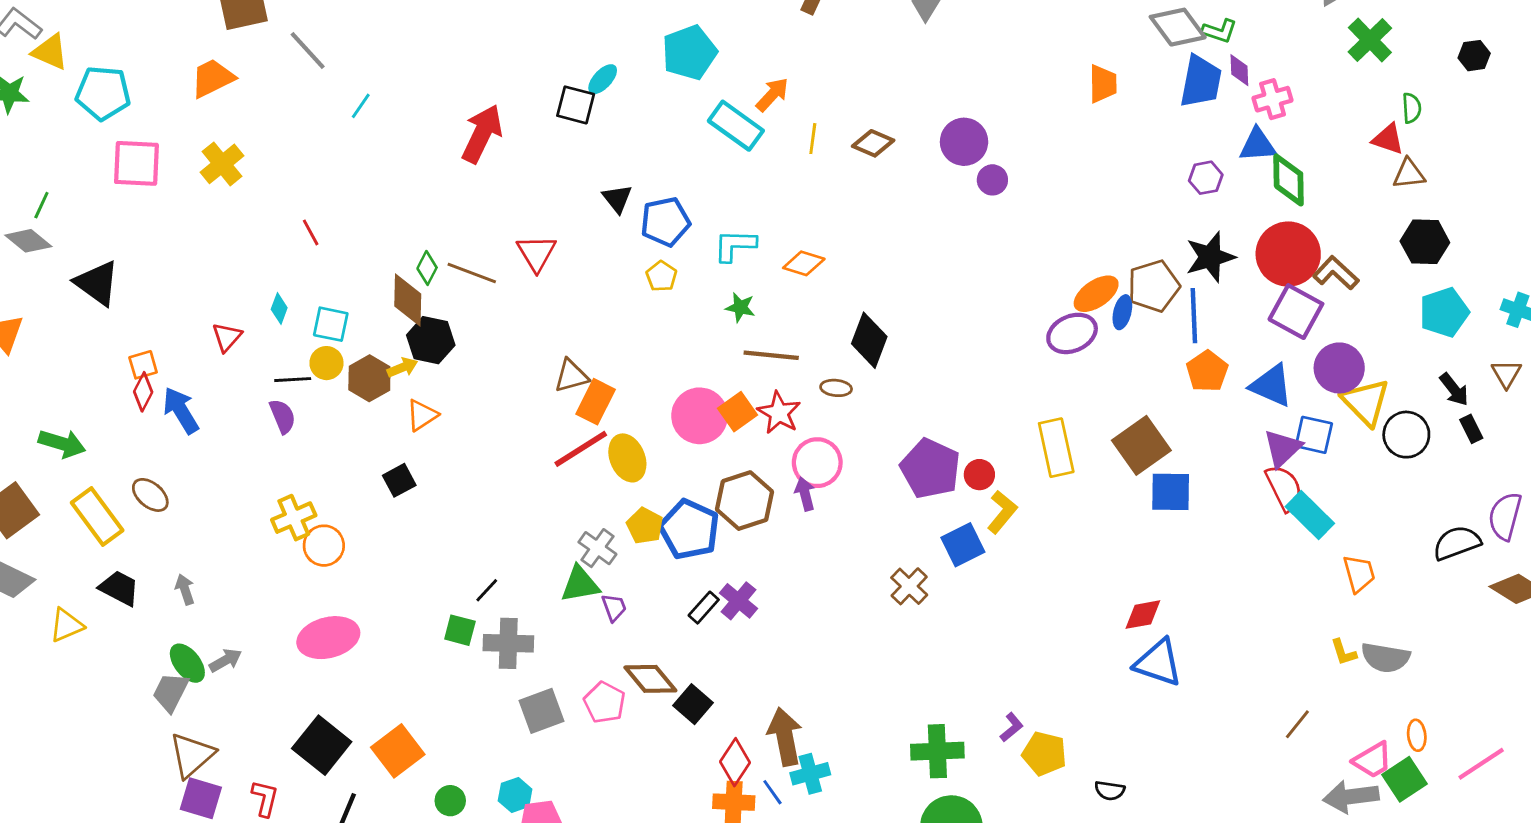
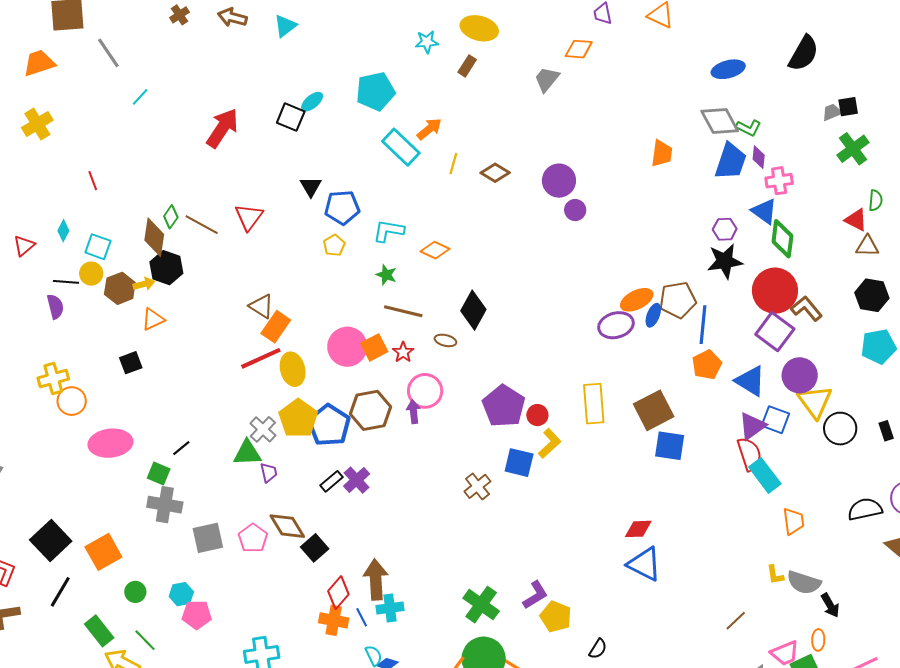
blue triangle: (1258, 145) -> (764, 211), turned 32
black star: (1210, 257) -> (725, 261), moved
brown triangle: (571, 376) -> (261, 306), turned 40
black arrow: (1454, 389) -> (830, 605), moved
red star: (779, 413) -> (403, 352), size x0.7
yellow pentagon: (645, 526) -> (298, 418), size x1.5
blue square: (963, 545) -> (519, 463), turned 32
pink ellipse: (328, 638) -> (110, 443), moved
gray cross: (508, 643) -> (165, 505), moved
purple L-shape: (1012, 727) -> (535, 595), size x1.4
green cross: (937, 751) -> (481, 605), turned 30
black semicircle: (1110, 791) -> (598, 649), turned -75

